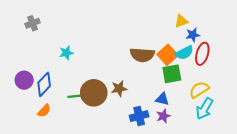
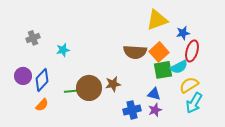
yellow triangle: (181, 21) -> (157, 20), moved, size x1.6
gray cross: (33, 23) -> (33, 38), moved
cyan semicircle: (184, 53) -> (179, 67), moved

